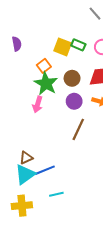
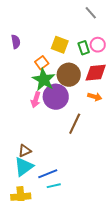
green rectangle: (78, 45) -> (84, 48), moved, turned 48
brown circle: (72, 78) -> (69, 75), size x1.5
purple circle: (74, 101) -> (56, 97), moved, size x1.6
blue line: (45, 170) -> (48, 174), moved

